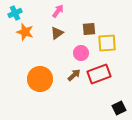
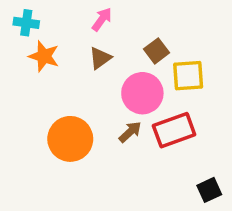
cyan cross: (15, 13) -> (26, 23), turned 32
brown square: (89, 29) -> (156, 51), turned -32
pink circle: (81, 53) -> (142, 93), size x1.5

